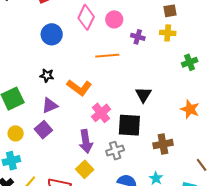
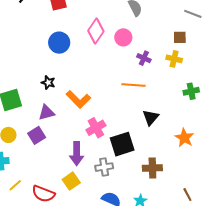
orange line: (107, 56) -> (134, 85), moved
black triangle: (143, 95) -> (151, 117), moved
black square: (129, 125) -> (122, 144), turned -30

